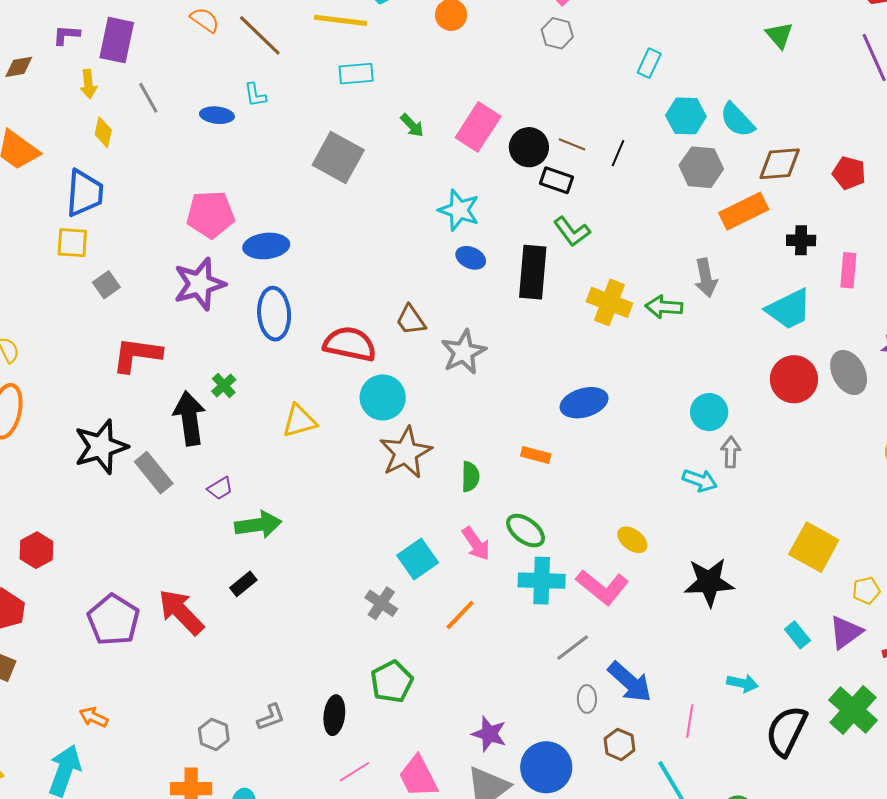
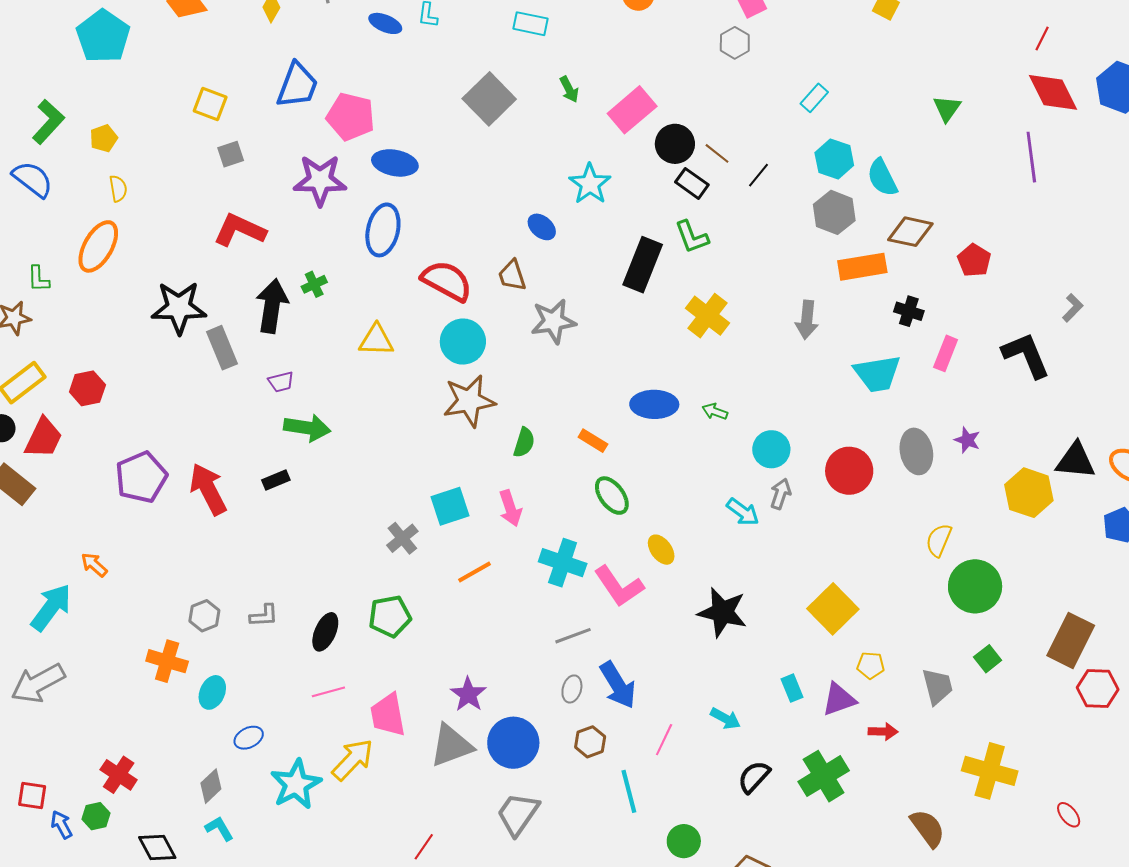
blue trapezoid: (85, 193) -> (297, 85), moved
blue ellipse: (471, 258) -> (542, 227), moved
green arrow: (664, 307) -> (715, 411), moved, size x0.7
red circle: (794, 379) -> (849, 471), moved
green ellipse: (526, 531) -> (612, 496), moved
black semicircle: (786, 731) -> (754, 777), size x0.7

